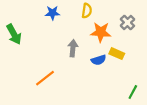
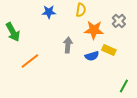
orange line: (45, 78) -> (30, 61), moved

